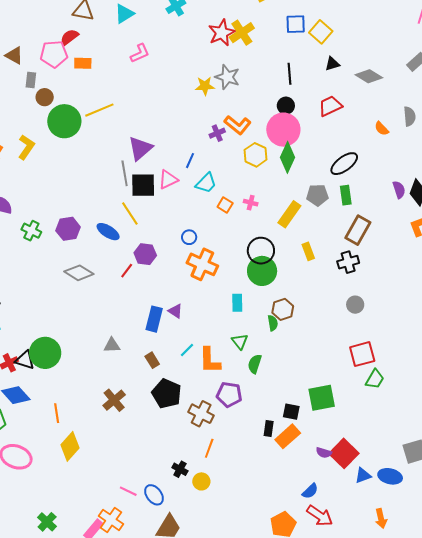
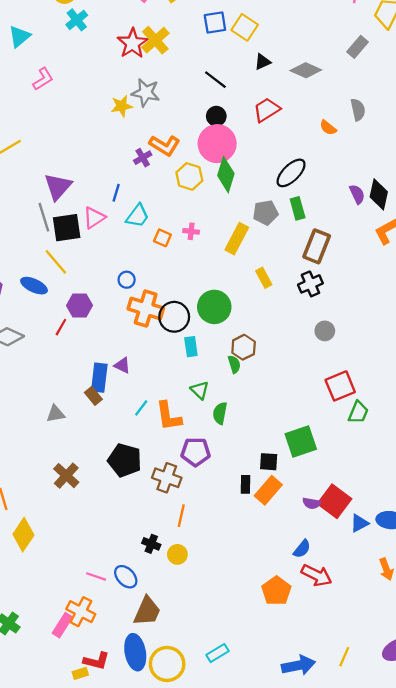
black line: (289, 74) -> (215, 80), turned -40
black circle: (261, 251) -> (174, 317), moved
brown rectangle: (152, 360) -> (93, 396), moved

